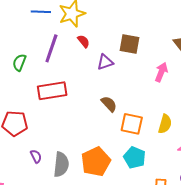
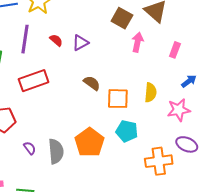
red semicircle: (84, 41) -> (56, 40), moved
brown square: (130, 44) -> (122, 18), moved, turned 30

